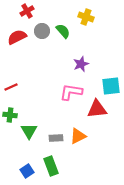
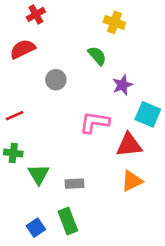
gray circle: (42, 31) -> (56, 80), moved
green semicircle: (63, 31) -> (97, 56), moved
purple star: (81, 64) -> (122, 85), moved
cyan square: (111, 86) -> (148, 114), turned 30
orange triangle: (78, 136) -> (132, 181), moved

